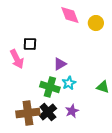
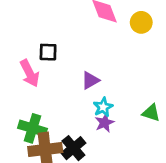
green cross: (50, 87) -> (32, 128), moved
purple star: (72, 111) -> (105, 123), moved

